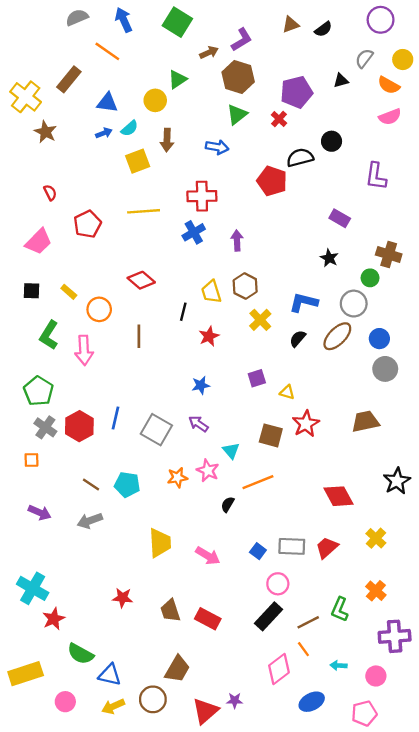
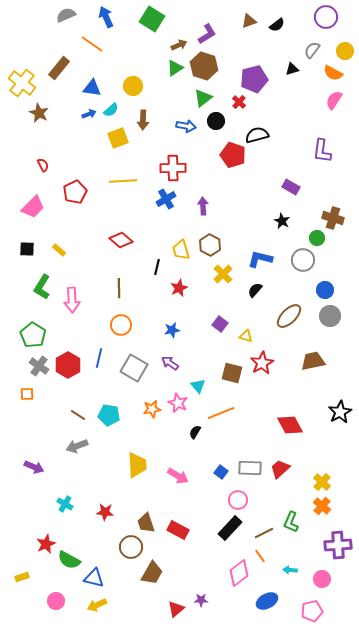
green triangle: (177, 79) -> (175, 68), moved
pink semicircle: (390, 117) -> (334, 100), turned 144
black circle: (332, 141) -> (216, 121), moved
orange circle: (99, 309) -> (121, 325), moved
brown ellipse: (337, 336) -> (289, 316), moved
purple square: (257, 378) -> (220, 324), turned -35
purple arrow: (40, 513) -> (34, 467), moved
yellow cross: (376, 538) -> (322, 482), moved
cyan cross: (33, 588) -> (65, 504), moved, size x0.6
red star: (54, 619) -> (46, 544), moved
yellow rectangle: (26, 674) -> (22, 577), size x0.5
brown circle: (153, 699) -> (131, 547), moved
red triangle: (205, 711) -> (176, 609), size x0.7

